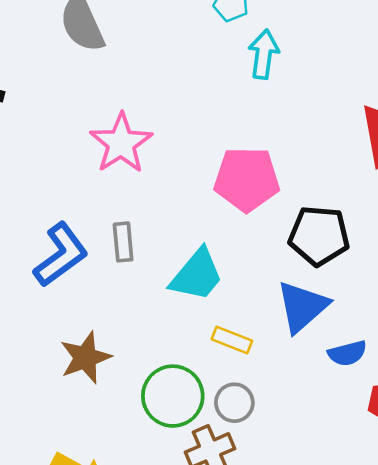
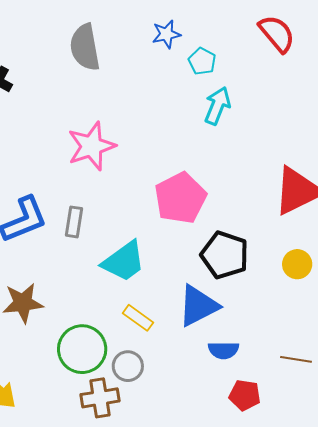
pink pentagon: (247, 179) -> (180, 198), turned 30

